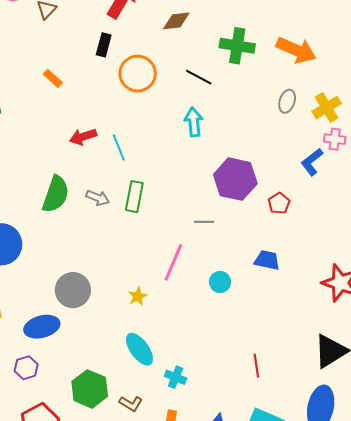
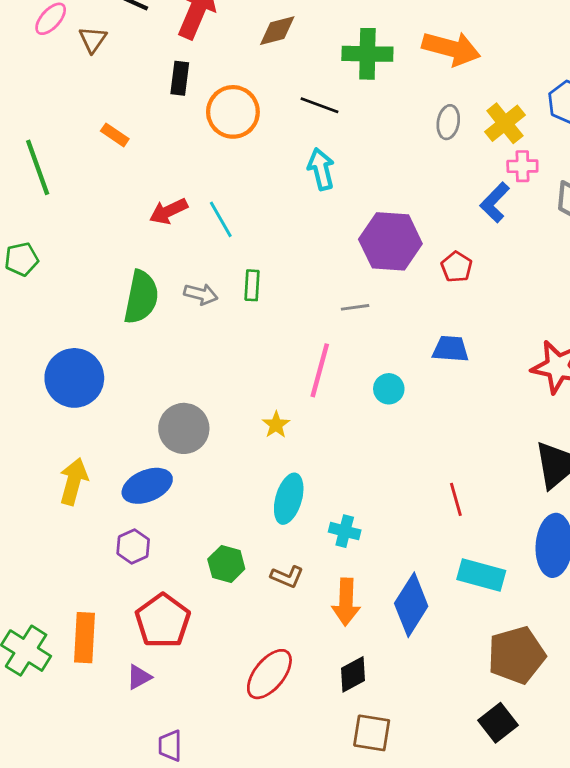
green rectangle: (134, 197) -> (252, 285), size x0.7
cyan ellipse: (139, 349) -> (289, 499), turned 60
green hexagon: (90, 389) -> (226, 564), size x0.7

